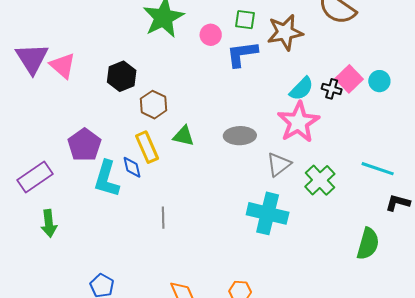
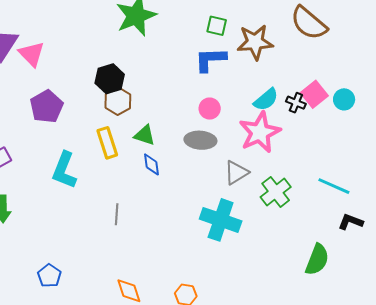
pink circle: (211, 35) -> (210, 109), moved
black hexagon: (122, 76) -> (110, 79), moved
purple pentagon: (84, 145) -> (47, 107), moved
blue diamond: (132, 167) -> (152, 164), moved

